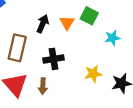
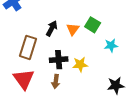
yellow star: (93, 74) -> (80, 65), moved
brown arrow: (43, 86) -> (56, 81), moved

